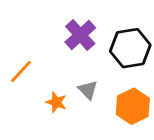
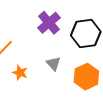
orange star: (56, 102) -> (20, 73), moved

